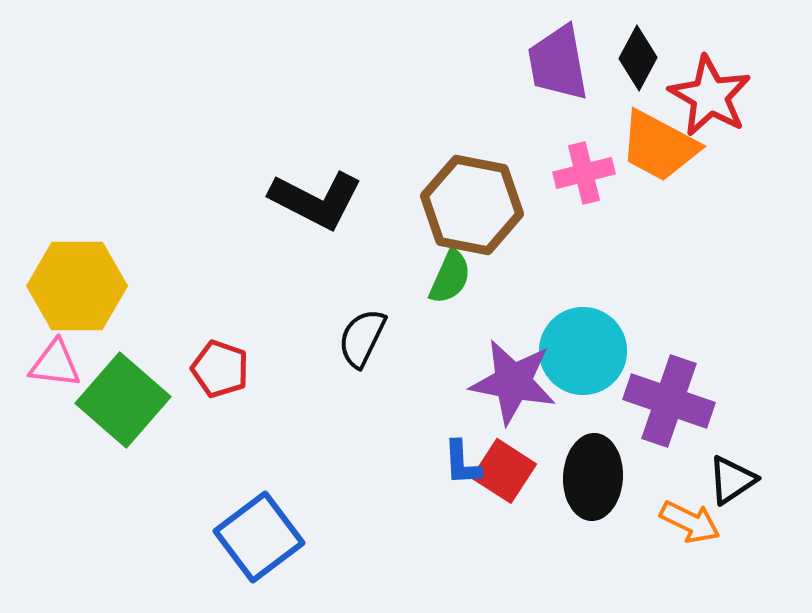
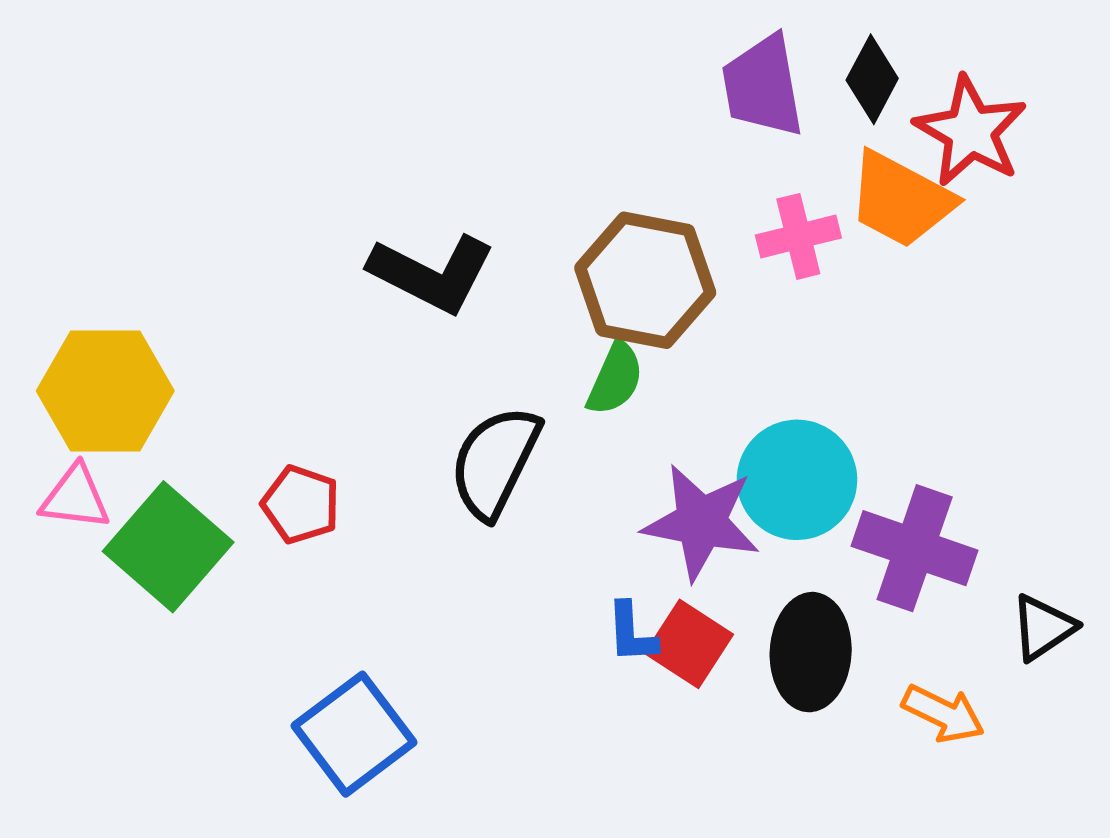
black semicircle: (362, 338) -> (495, 462), size x1.4
black triangle: (732, 480) -> (1043, 627), moved

